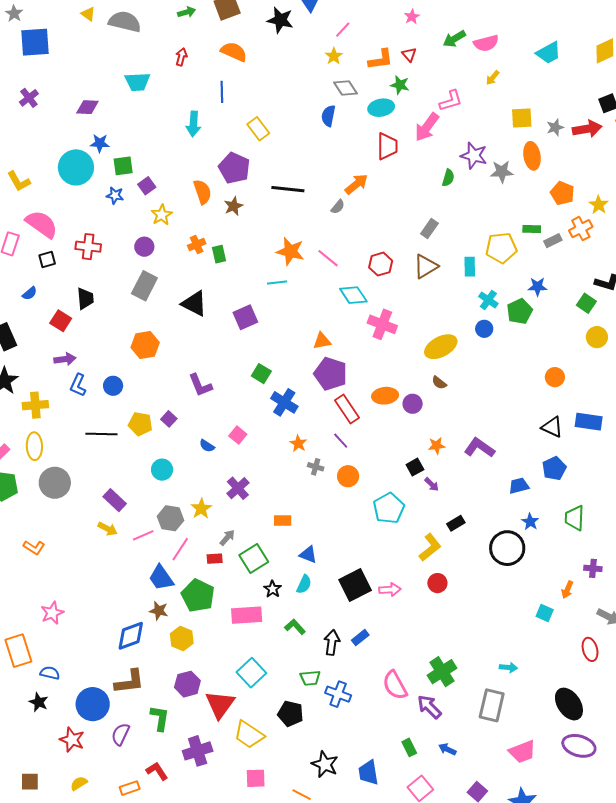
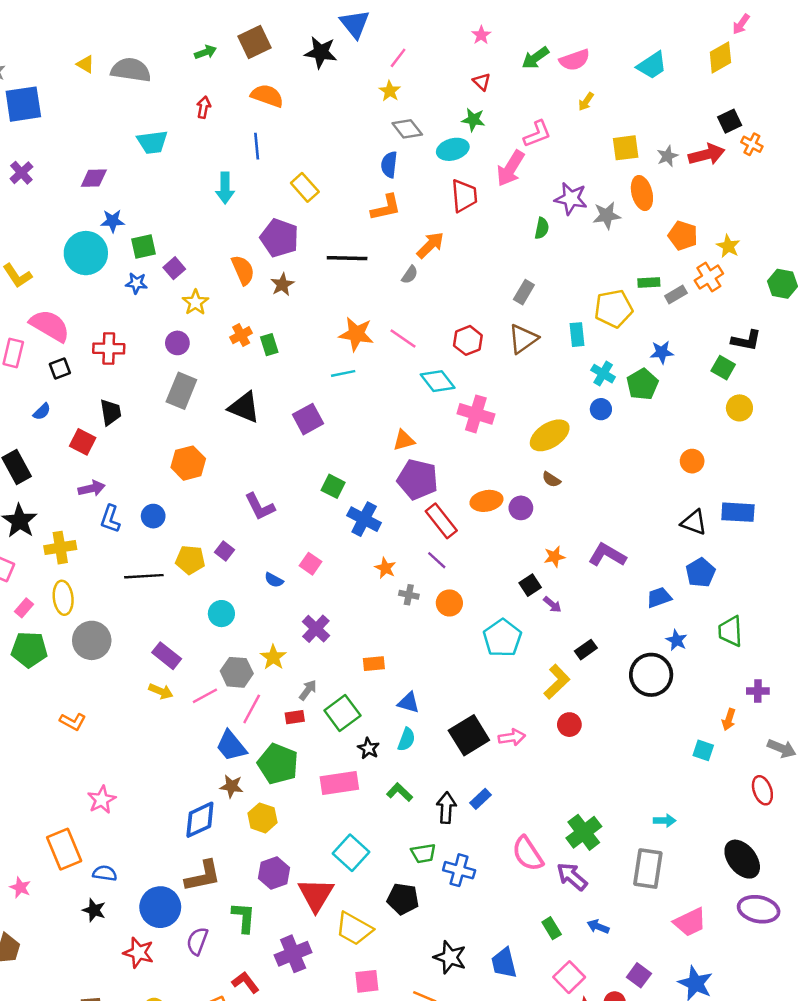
orange L-shape: (381, 59) -> (386, 208), moved

